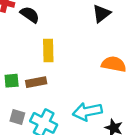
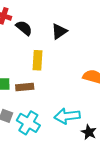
black triangle: (101, 14) -> (59, 31), moved

